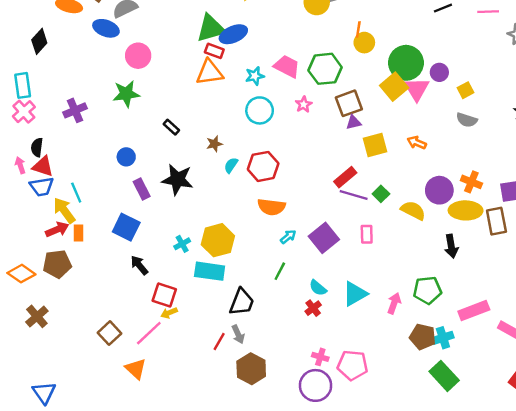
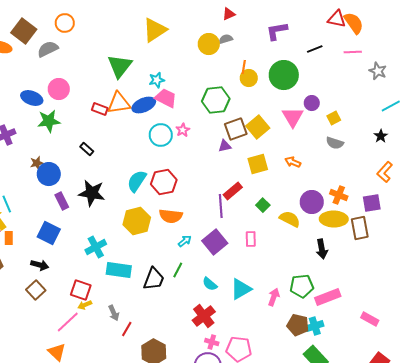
blue ellipse: (106, 28) -> (32, 98), moved
green triangle: (211, 28) -> (120, 66), turned -36
blue ellipse: (233, 34) -> (144, 105), moved
red rectangle: (214, 51) -> (100, 109), moved
green circle: (406, 63) -> (284, 75), moved
pink trapezoid: (287, 66) -> (166, 98), moved
cyan star: (255, 76) -> (157, 80), moved
yellow square: (394, 87) -> (258, 127), moved
pink star: (304, 104) -> (183, 130), moved
purple triangle: (354, 122) -> (225, 146), moved
brown star: (214, 144) -> (37, 163), moved
blue circle: (126, 157) -> (49, 174), size x1.5
cyan semicircle: (231, 165) -> (137, 181), size x1.6
purple line: (354, 195) -> (221, 206), moved, turned 70
yellow hexagon: (218, 240) -> (137, 221), moved
cyan cross: (182, 244) -> (96, 247), size x1.5
black arrow: (139, 265) -> (40, 265), moved, turned 144
black trapezoid: (242, 302) -> (154, 279), moved
red cross: (313, 308) -> (204, 316), moved, size x1.6
pink rectangle: (474, 310) -> (328, 297), moved
brown square: (110, 333) -> (36, 290), moved
gray arrow: (238, 334) -> (114, 313), moved

